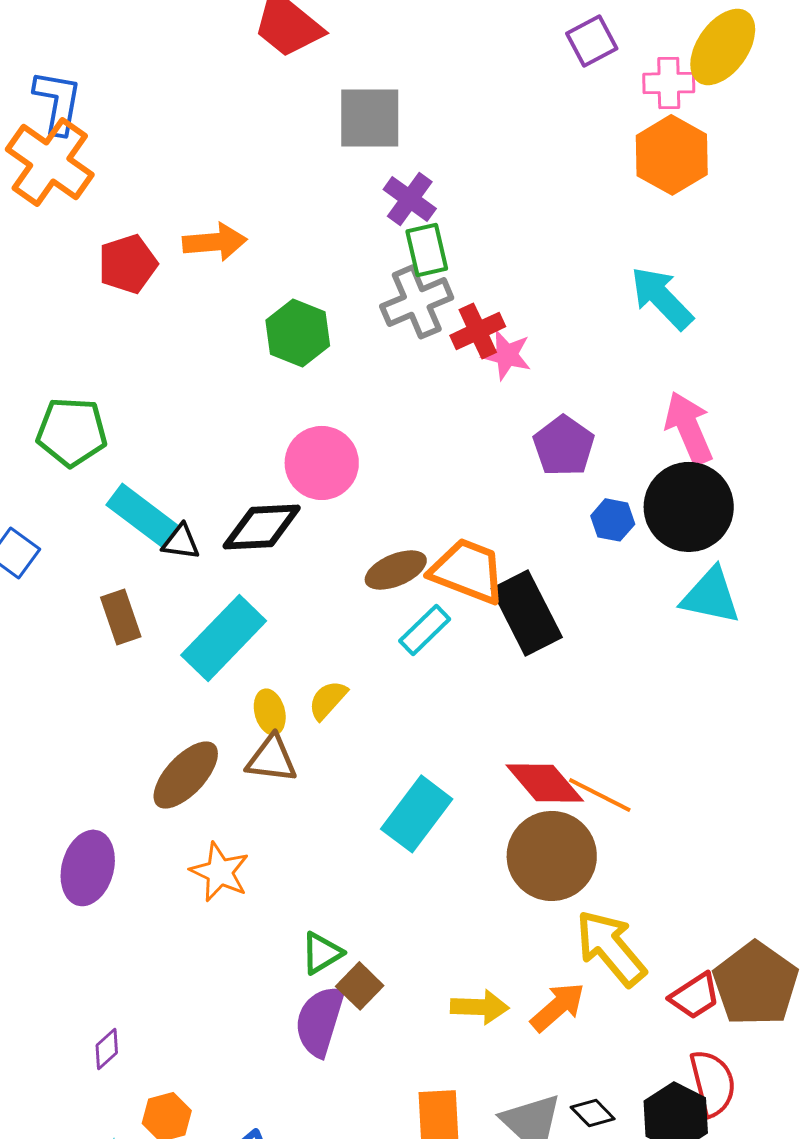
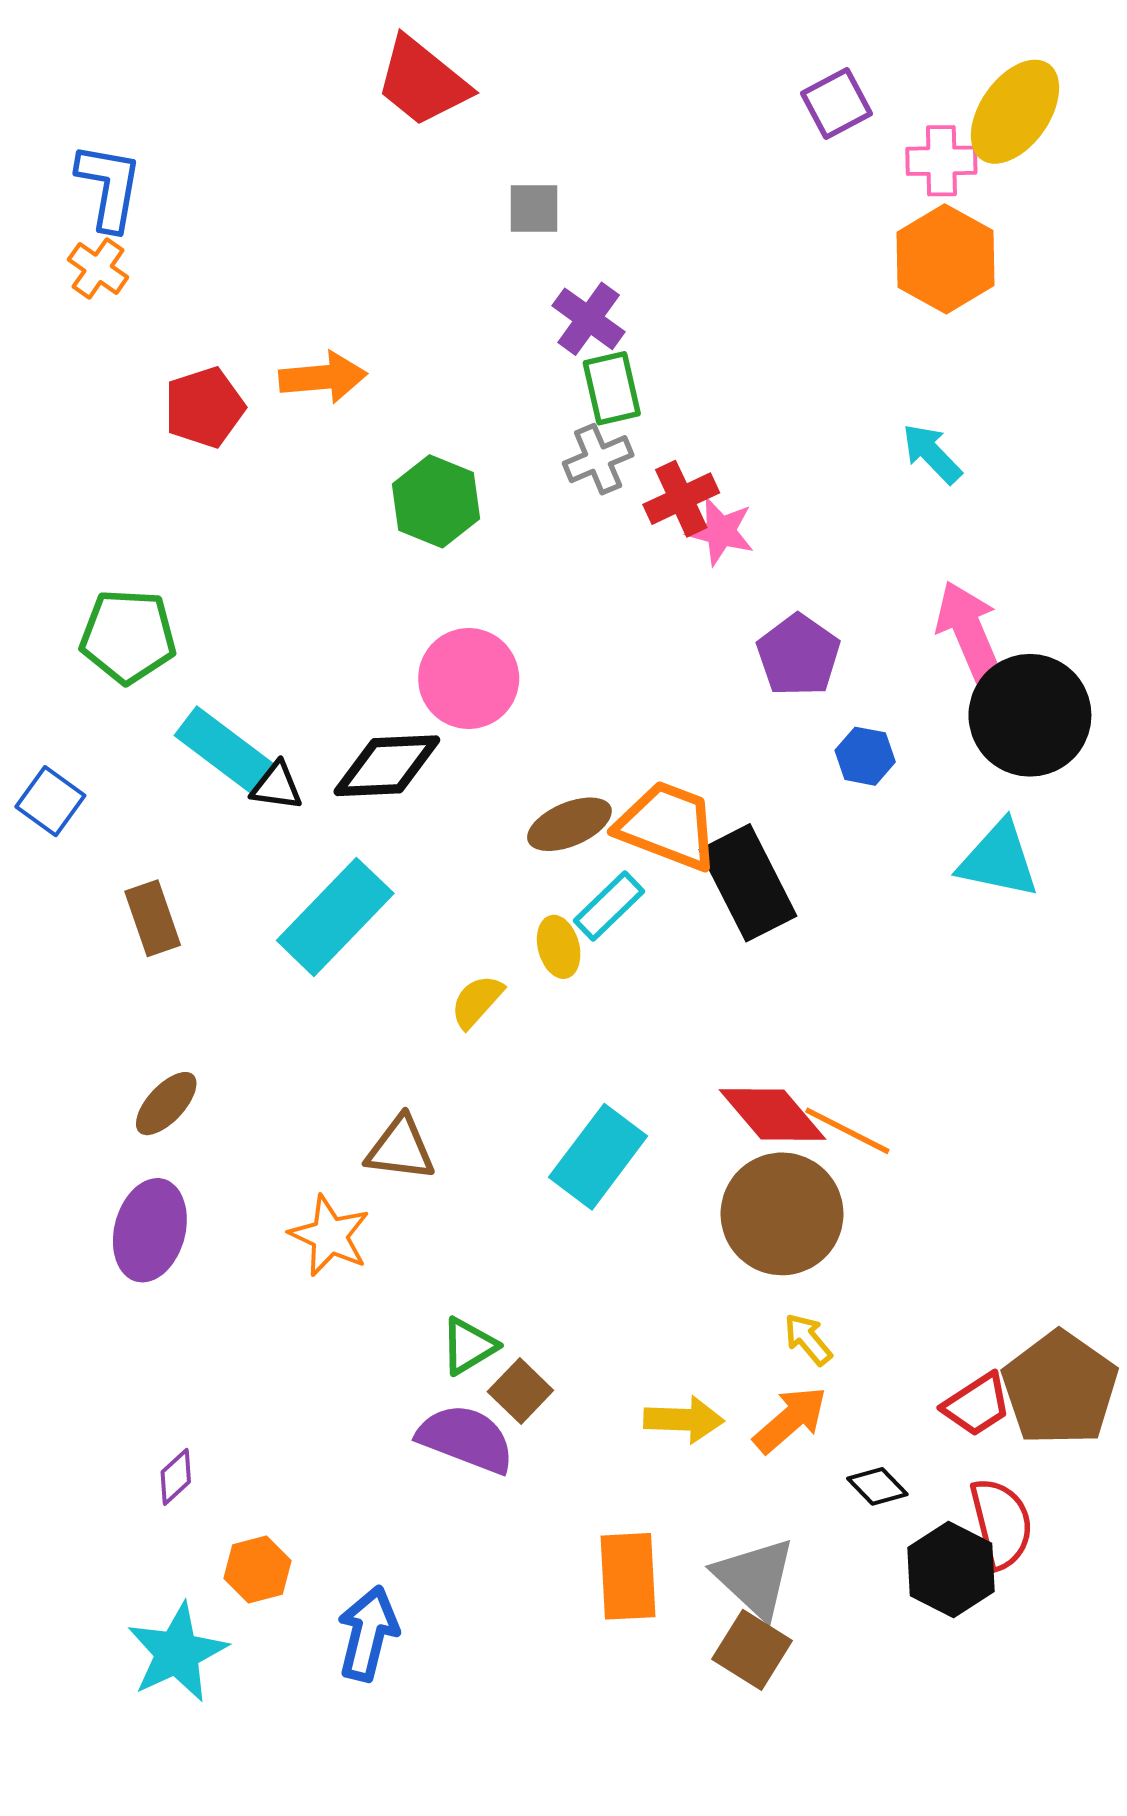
gray square: (370, 118) -> (534, 208), size x0.6
orange cross: (50, 162) -> (98, 268), size x0.5
cyan arrow: (662, 298) -> (932, 454), size x0.7
gray cross: (417, 302) -> (598, 459), size x0.7
black circle: (689, 507) -> (1030, 715), moved
brown rectangle: (121, 617) -> (153, 918), moved
yellow ellipse: (270, 712) -> (559, 947), moved
brown triangle: (272, 759) -> (401, 1149), moved
brown ellipse: (186, 775) -> (166, 1104), moved, size x0.7
yellow arrow: (611, 948) -> (808, 1339), moved, size x0.5
purple semicircle: (320, 1021) -> (466, 1439), turned 94
black diamond: (593, 1113) -> (877, 1486), moved

